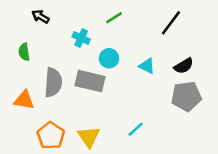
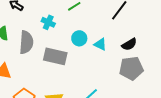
cyan circle: (109, 58) -> (79, 38), moved
gray semicircle: (53, 82) -> (26, 42), moved

